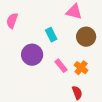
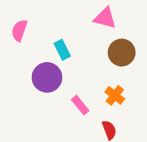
cyan rectangle: (51, 35) -> (62, 50), moved
pink rectangle: (61, 66) -> (80, 105), moved

